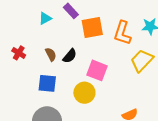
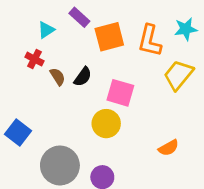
red cross: (19, 53) -> (34, 59), moved
blue square: (47, 83) -> (18, 133), moved, turned 36

